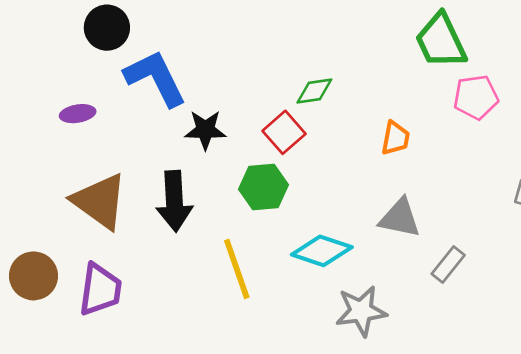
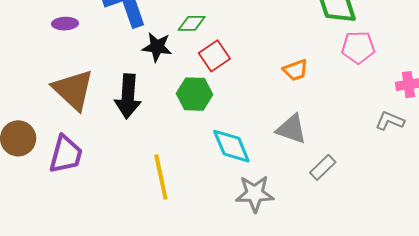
green diamond: (314, 91) -> (192, 23), moved
orange trapezoid: (395, 138) -> (295, 70), turned 52
cyan diamond: (322, 251) -> (231, 146), turned 42
yellow line: (237, 269) -> (161, 177), moved

